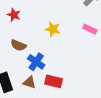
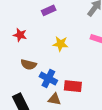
red rectangle: (54, 81) -> (73, 86), moved
brown triangle: (29, 82) -> (54, 99), moved

